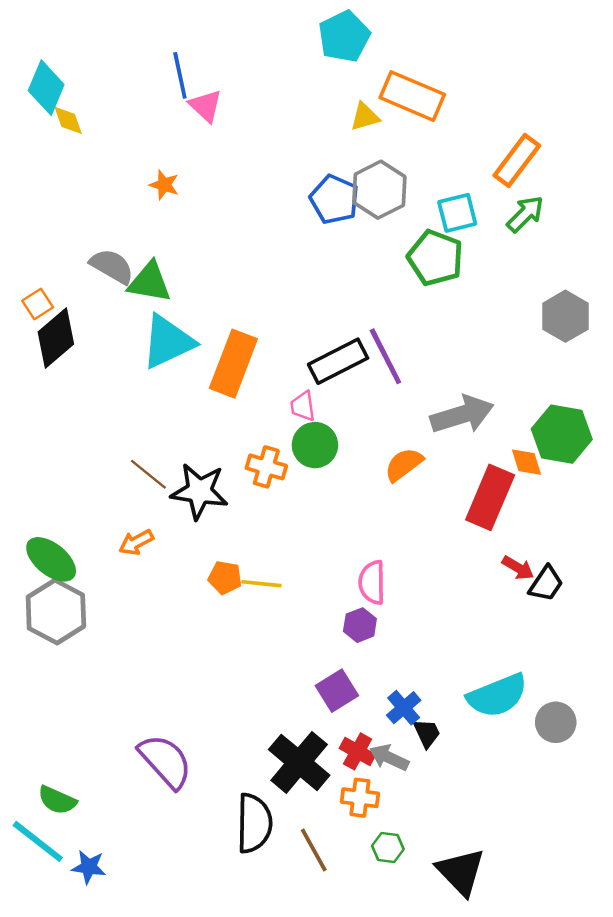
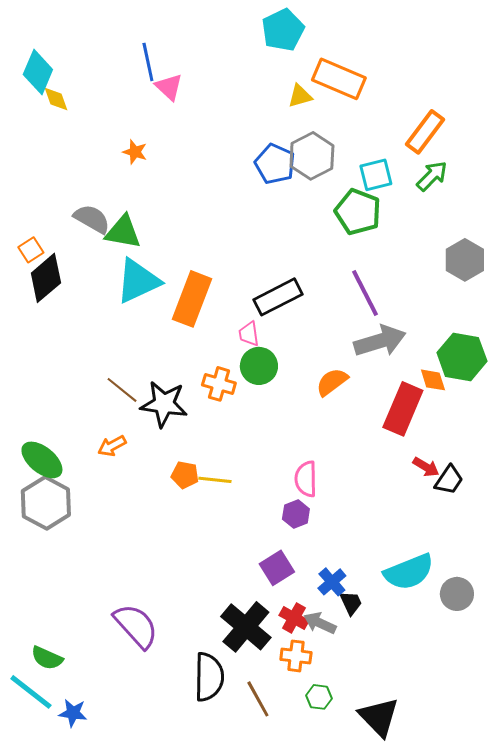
purple line: (385, 356) -> (365, 293), moved

